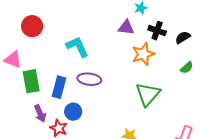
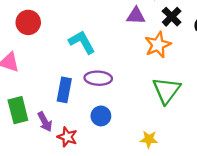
black cross: (157, 31) -> (172, 17), turned 30
green rectangle: (31, 81) -> (18, 110), moved
blue circle: (73, 112) -> (101, 116), moved

